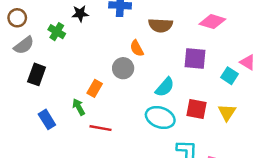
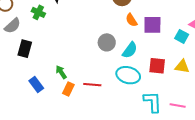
orange semicircle: (137, 48) -> (131, 20), moved
gray circle: (123, 68) -> (107, 42), moved
orange rectangle: (95, 88) -> (68, 89), moved
yellow triangle: (227, 112) -> (182, 66), turned -49
red line: (100, 128) -> (92, 85), moved

